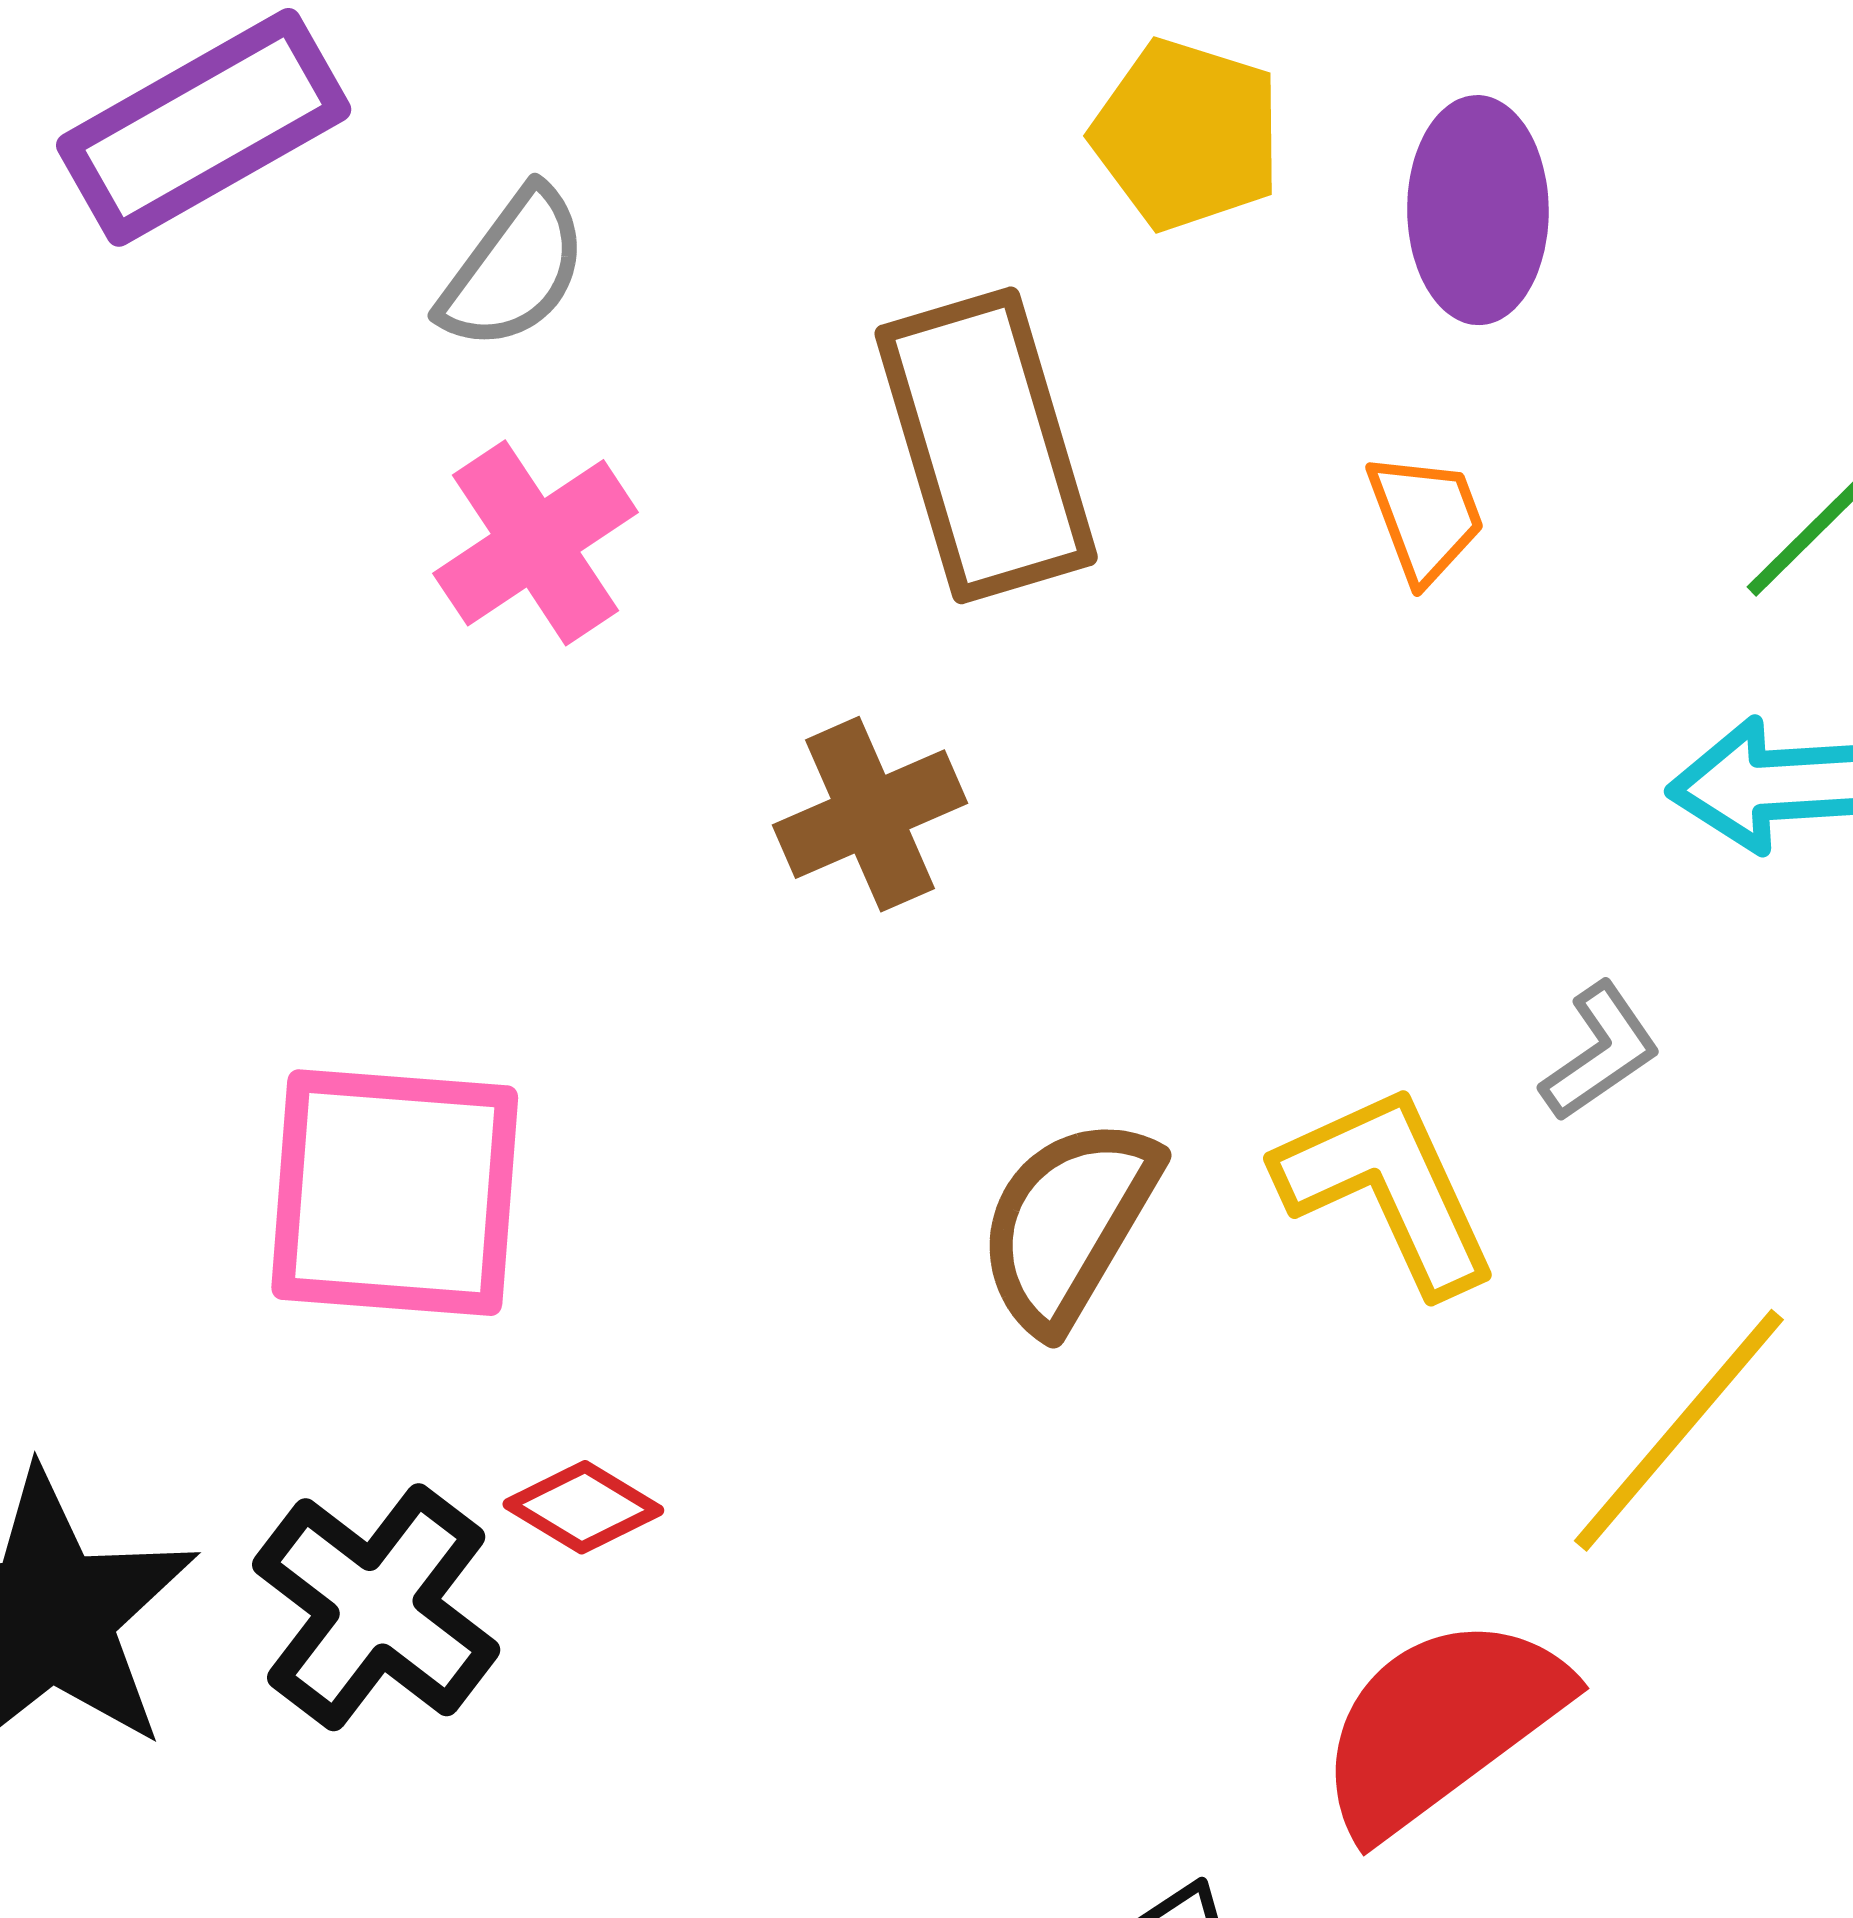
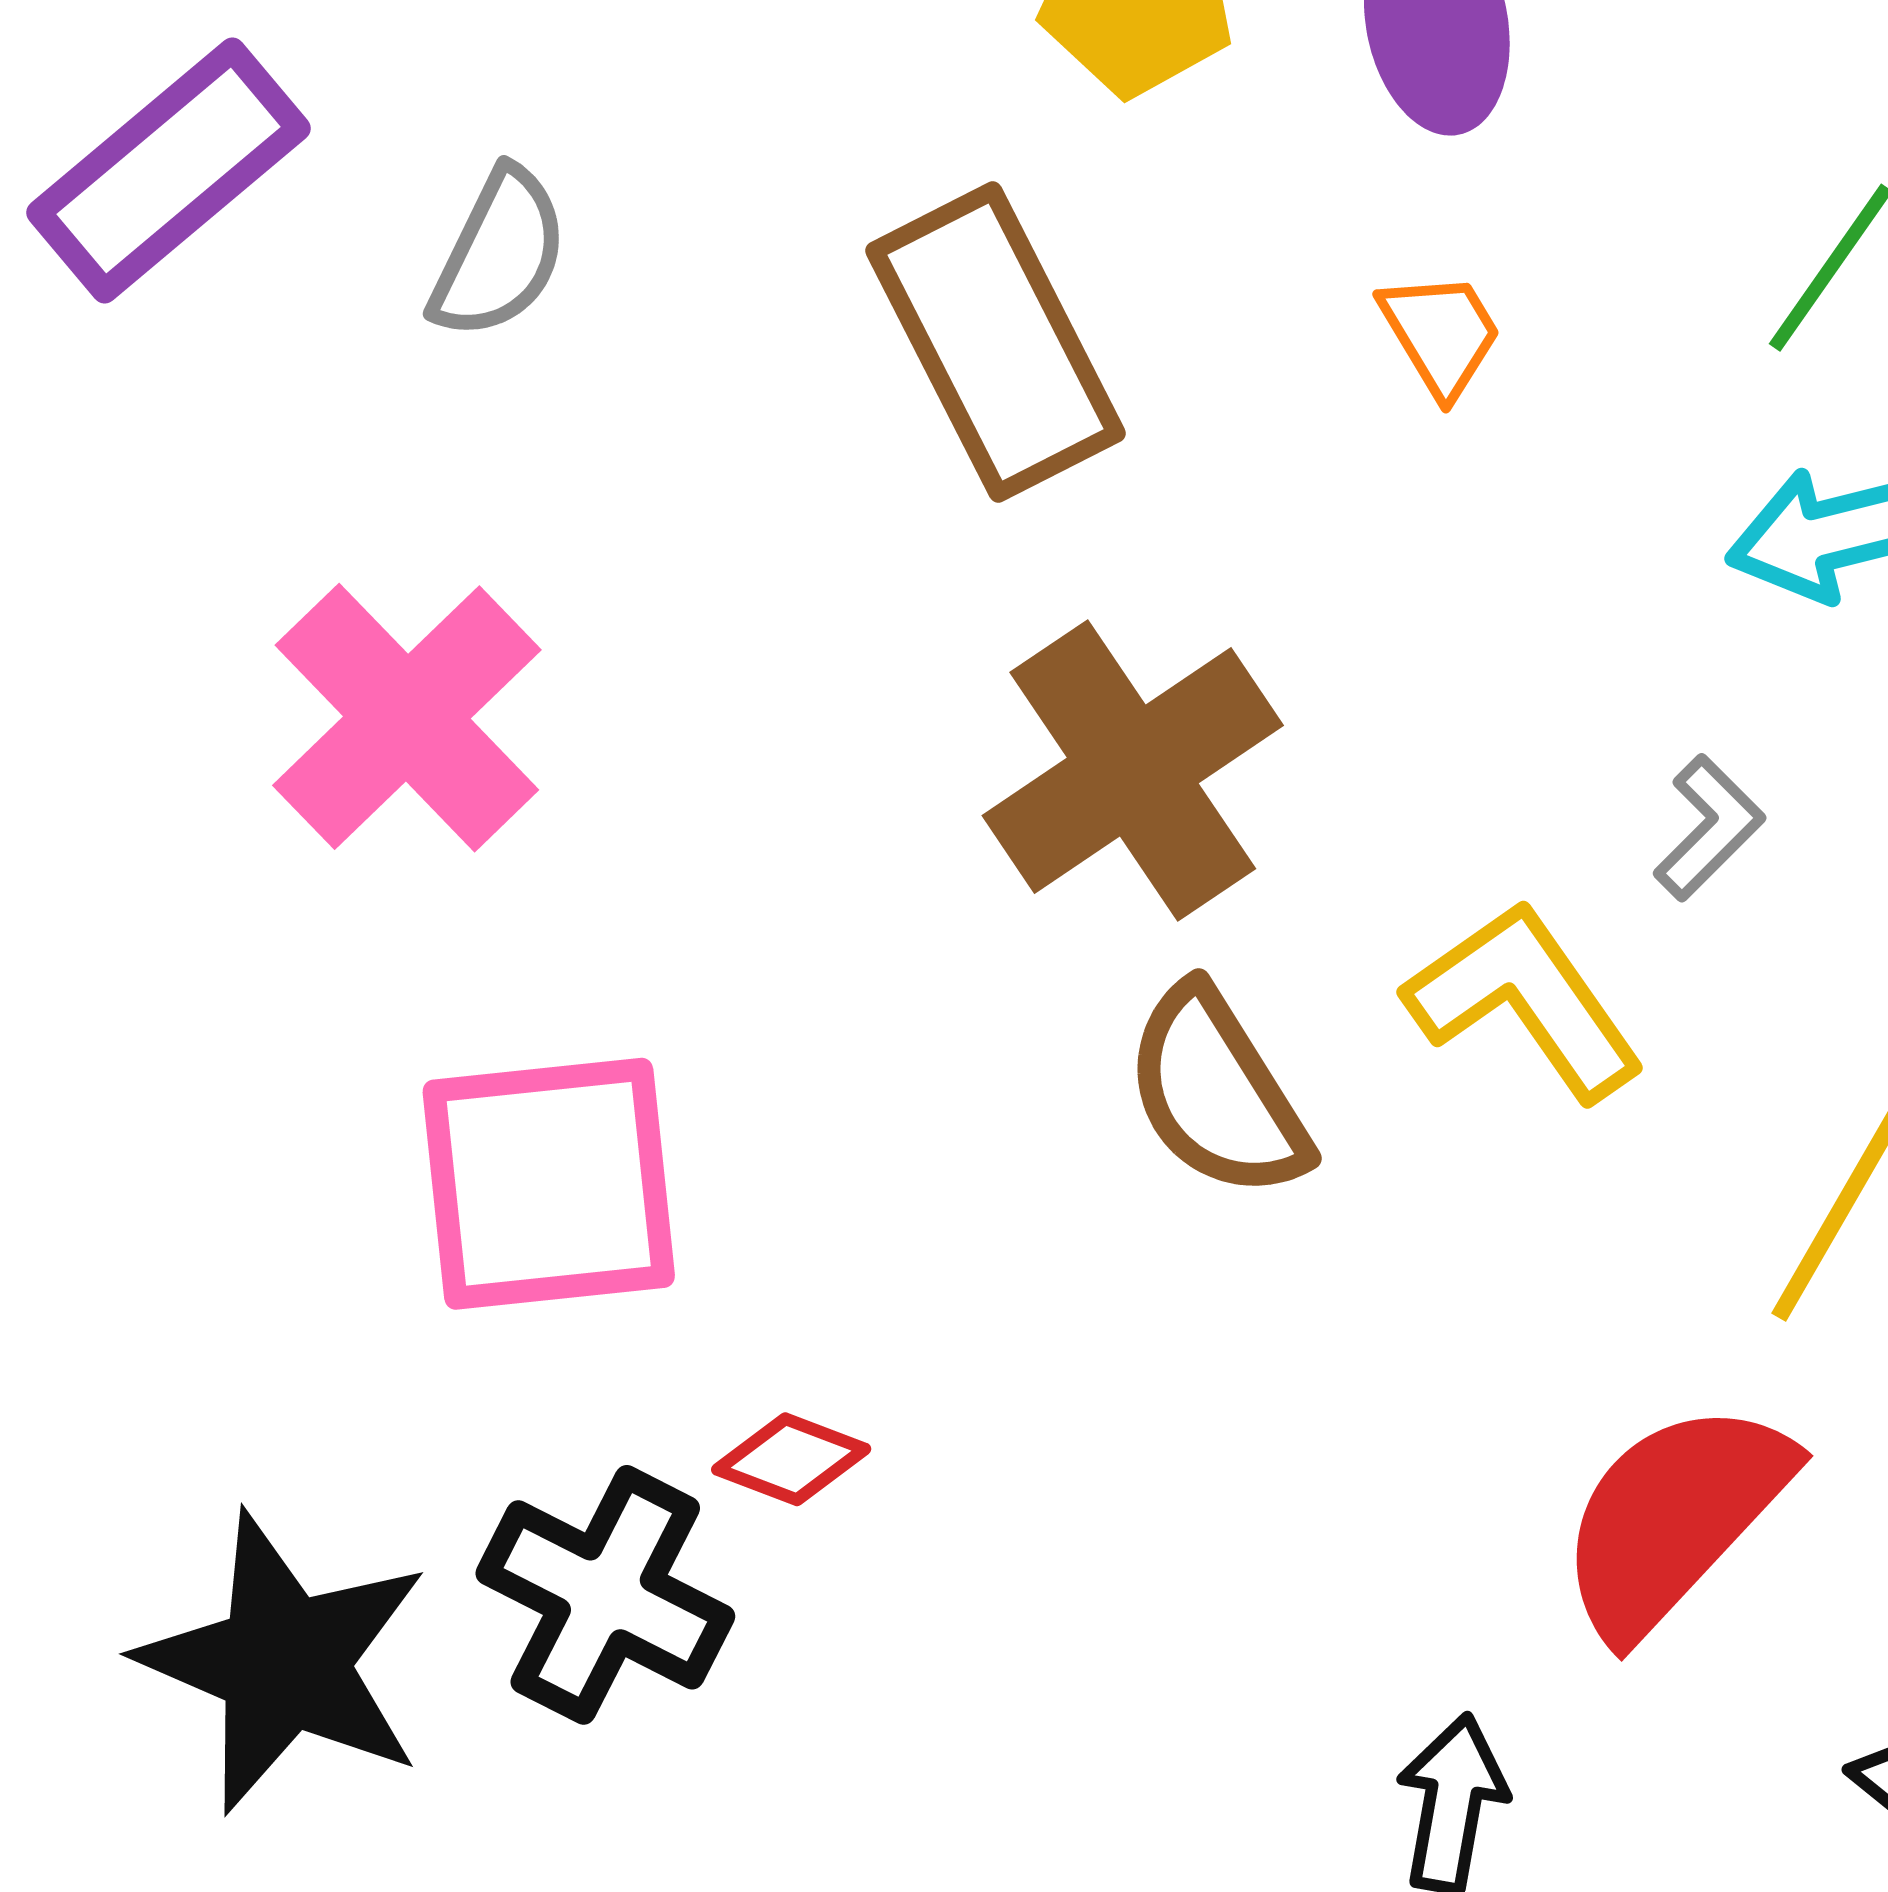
pink cross: (536, 543) -> (407, 718), moved, size x1.4
brown cross: (870, 814) -> (1133, 770), moved, size x1.6
brown semicircle: (1068, 1224) -> (1217, 1093), turned -52

